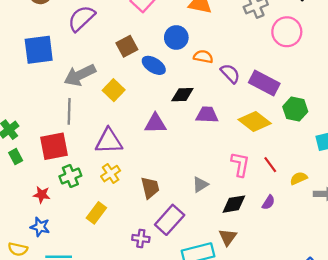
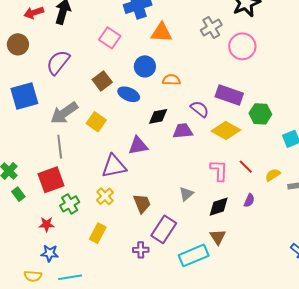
purple semicircle: (230, 74) -> (200, 109), moved
purple triangle: (109, 141) -> (114, 166), moved

